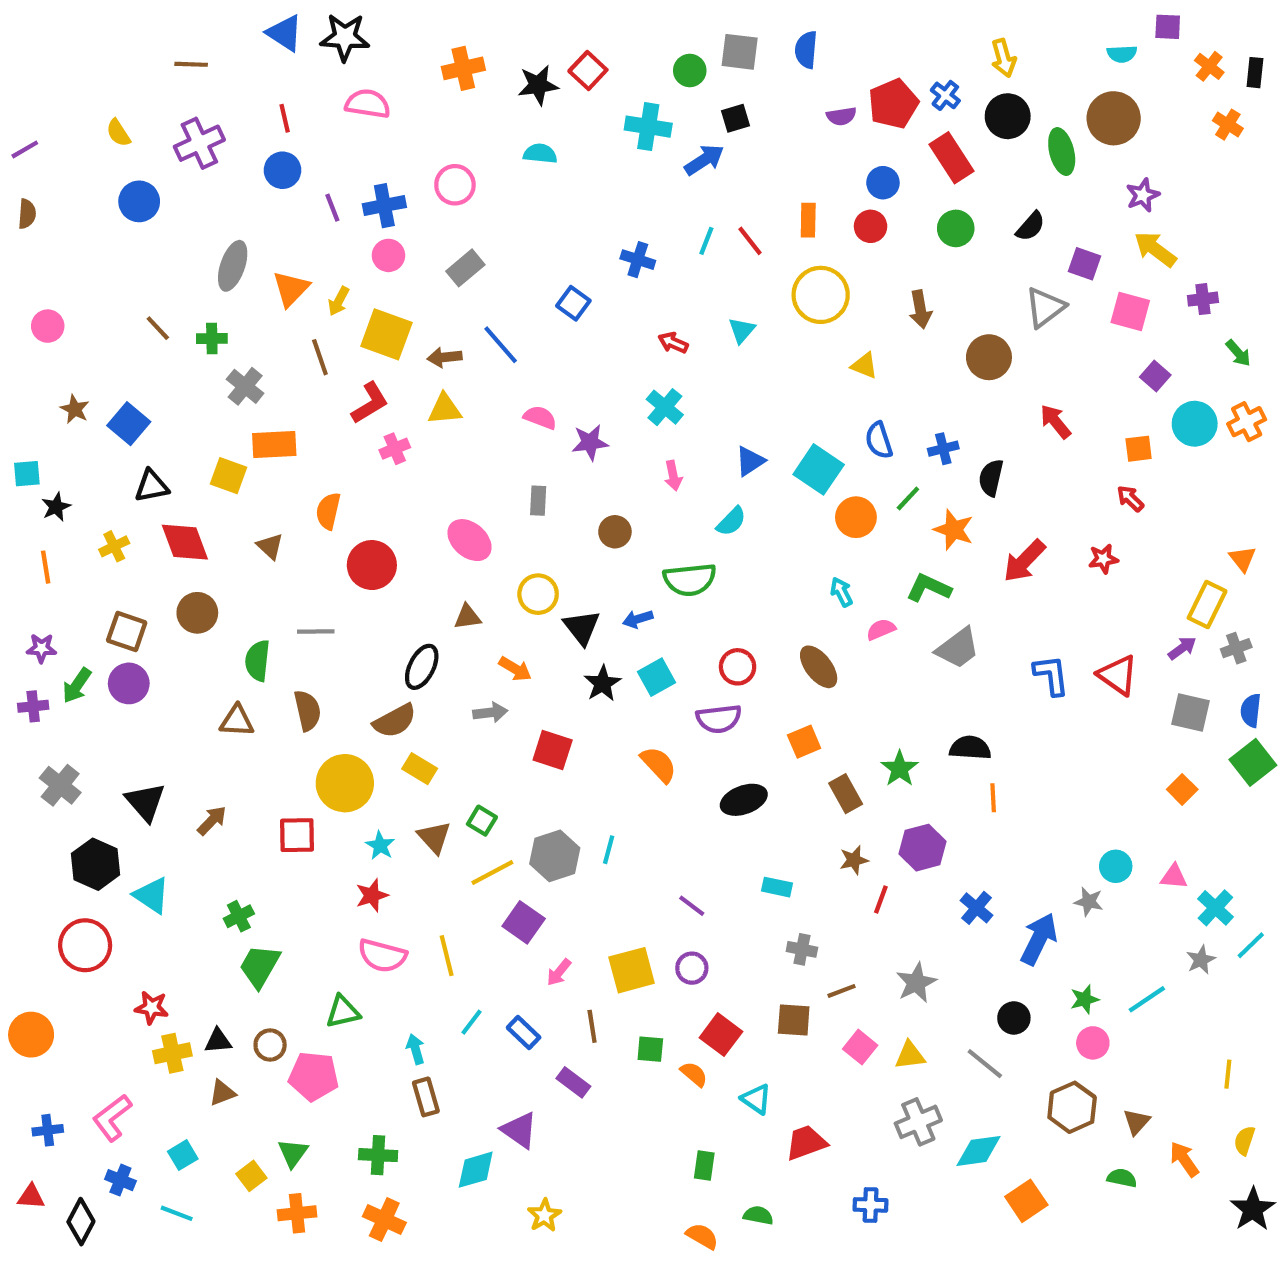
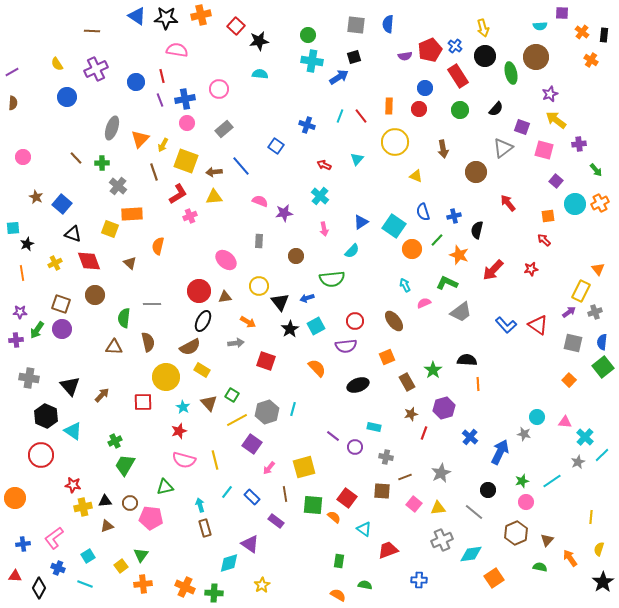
orange cross: (463, 68) -> (201, 15), moved
red square: (588, 70) -> (236, 26), moved
green circle: (690, 70) -> (308, 35), moved
red line: (285, 118) -> (162, 76), moved
black triangle: (152, 486) -> (73, 234), turned 30
red circle: (372, 565) -> (199, 291), moved
blue L-shape: (1051, 675) -> (506, 325), turned 145
gray cross: (60, 785) -> (29, 378), turned -30
purple circle: (692, 968) -> (355, 447), moved
green square: (650, 1049) -> (313, 505), size x1.5
green cross: (378, 1155) -> (214, 593), moved

